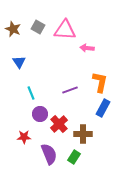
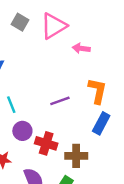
pink triangle: (65, 30) -> (54, 26), turned -35
red cross: (59, 124) -> (46, 143), turned -30

